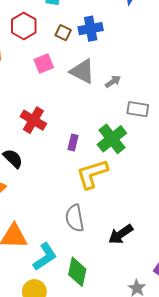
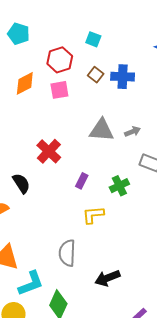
pink square: (44, 64) -> (59, 90), moved
gray triangle: (82, 71) -> (102, 130), moved, turned -36
green cross: (112, 139) -> (119, 186), size x0.7
yellow L-shape: (92, 174) -> (93, 215), size x0.7

